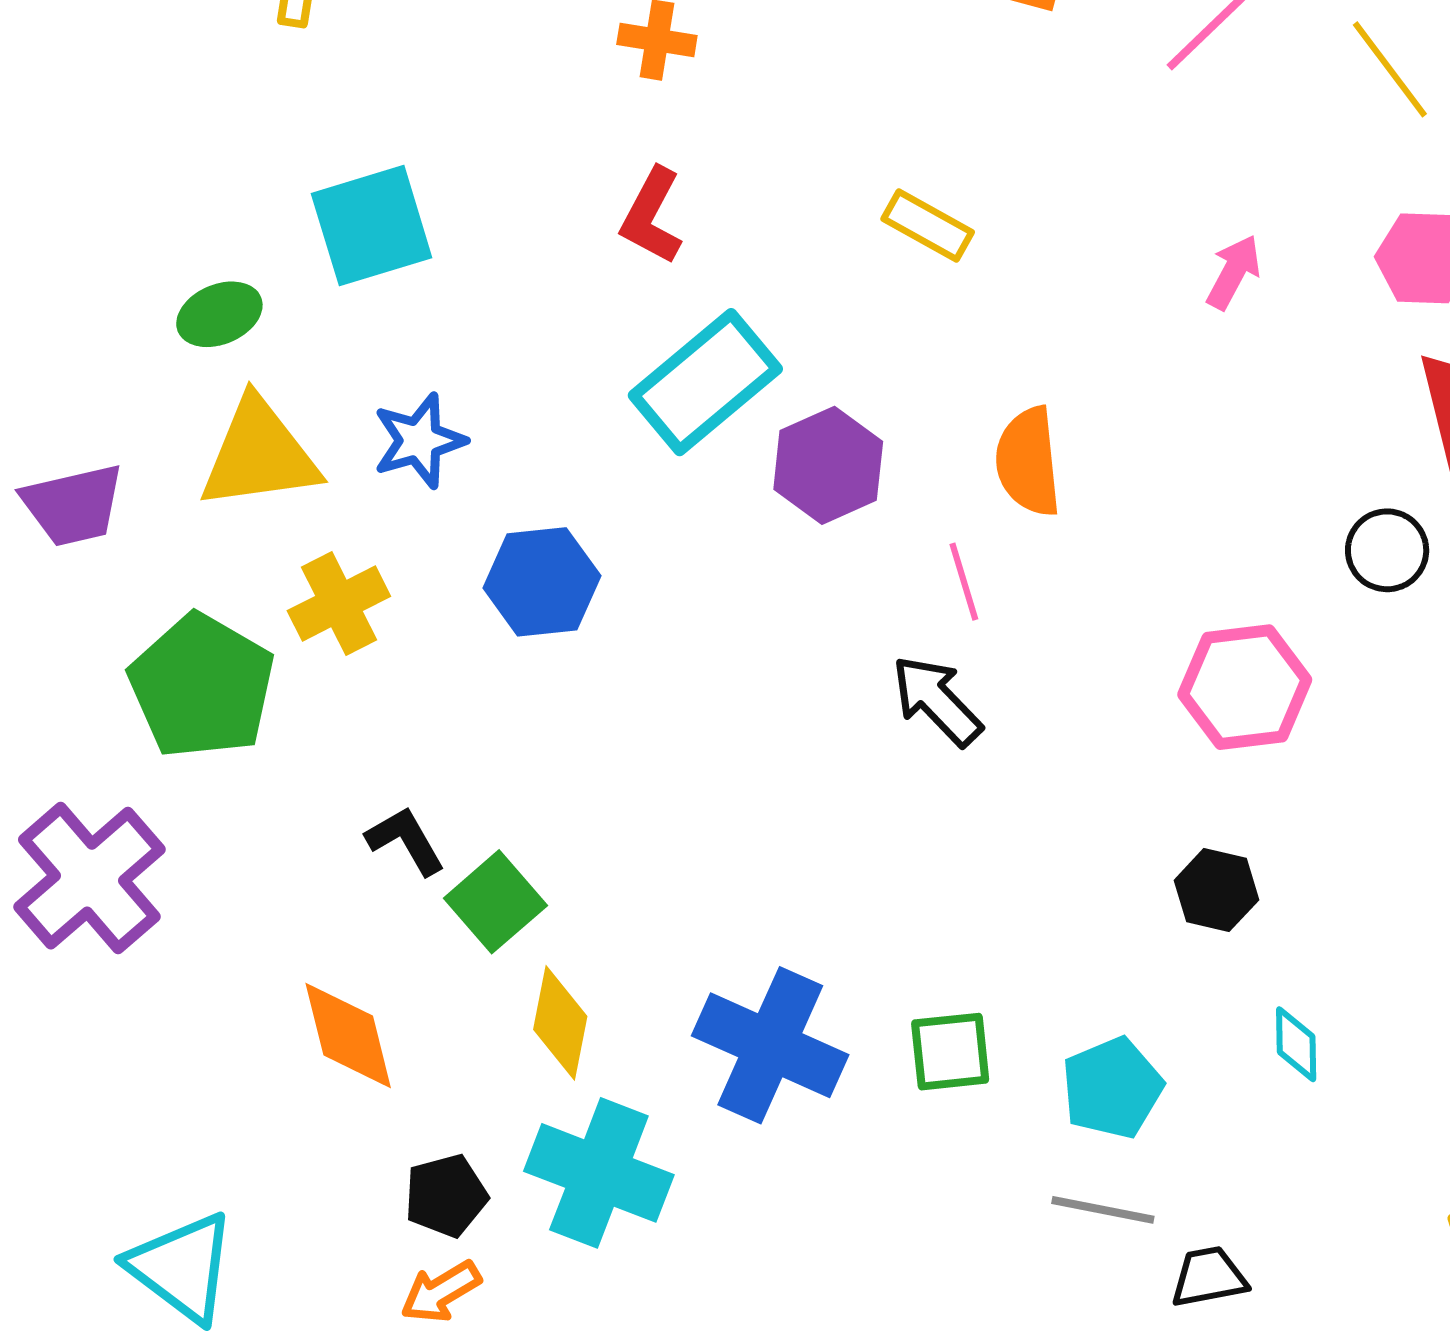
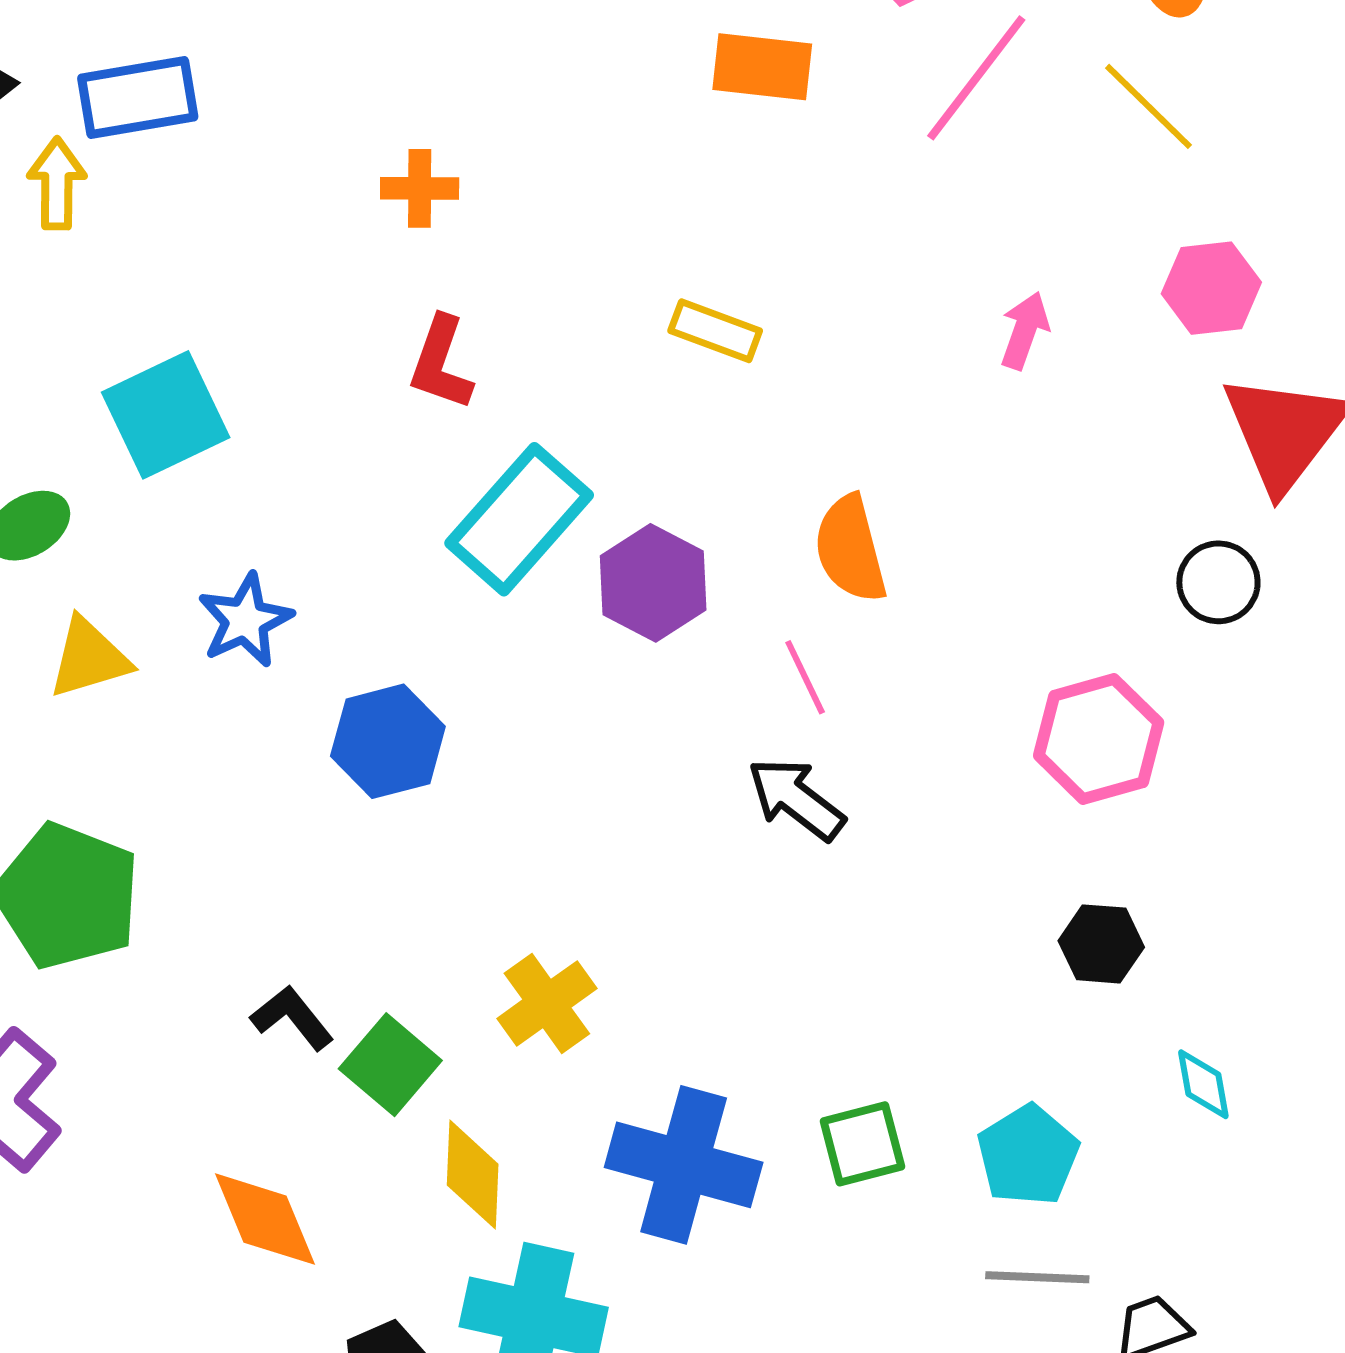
yellow triangle: (259, 454) -> (89, 658), size x0.7
yellow cross: (339, 604) -> (547, 1003), moved

